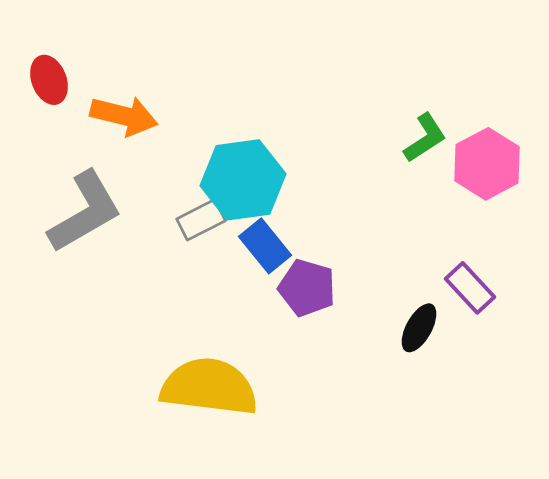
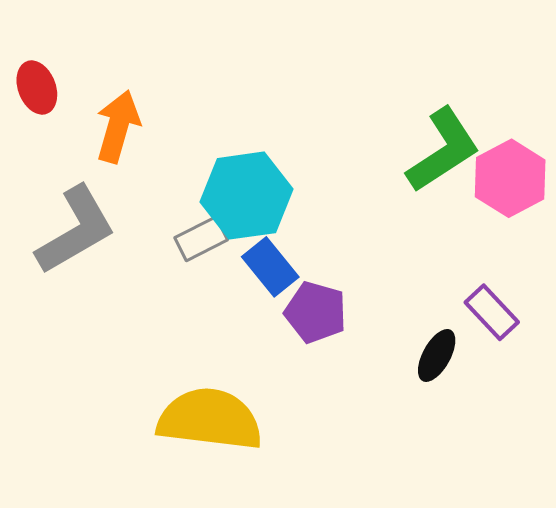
orange arrow: (124, 116) -> (118, 126), turned -88
green L-shape: (425, 138) -> (443, 150), size x1.6

